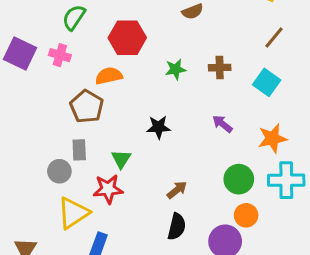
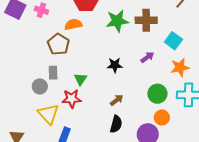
brown cross: (220, 68) -> (146, 20), size x1.5
green star: (176, 69) -> (117, 21), size x1.6
cyan square: (267, 82) -> (173, 41), moved
purple arrow: (222, 124) -> (147, 57), turned 104
black star: (158, 127) -> (115, 65), moved
yellow triangle: (73, 213) -> (48, 114), turned -40

